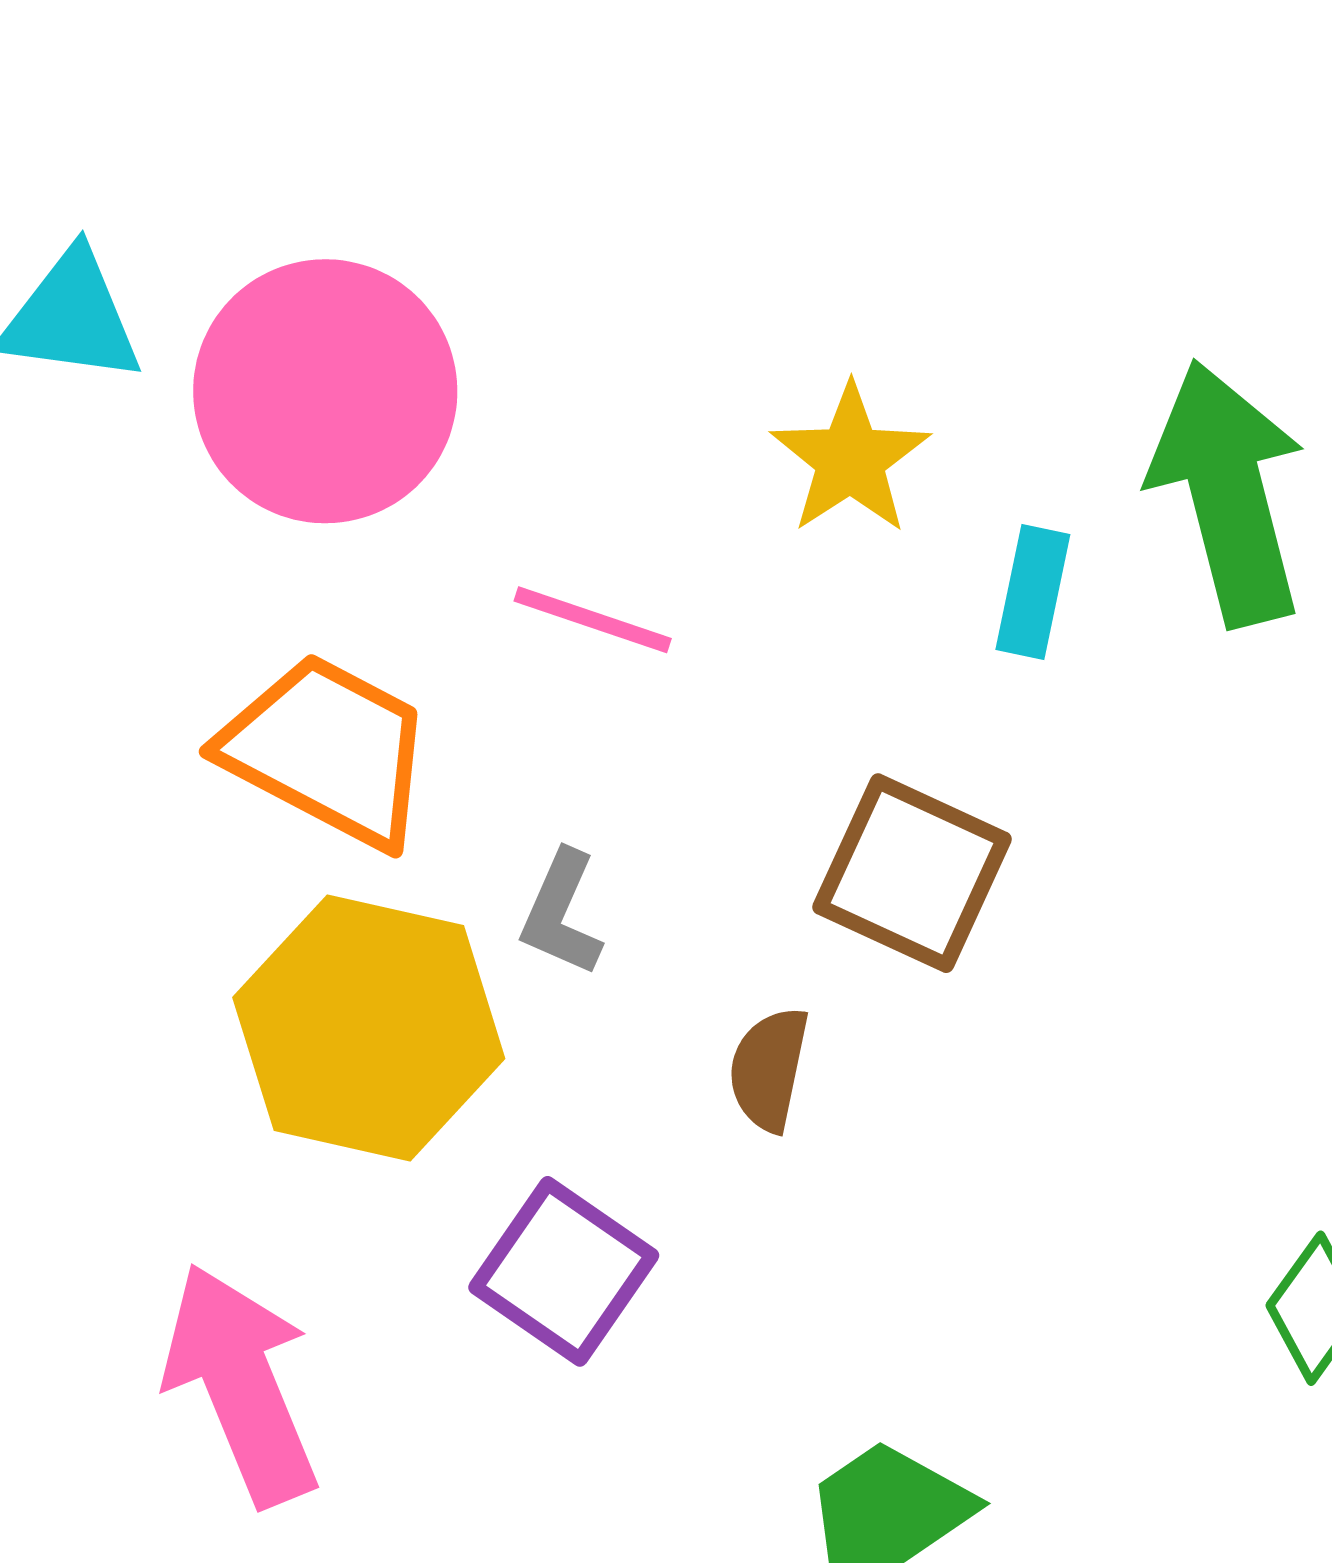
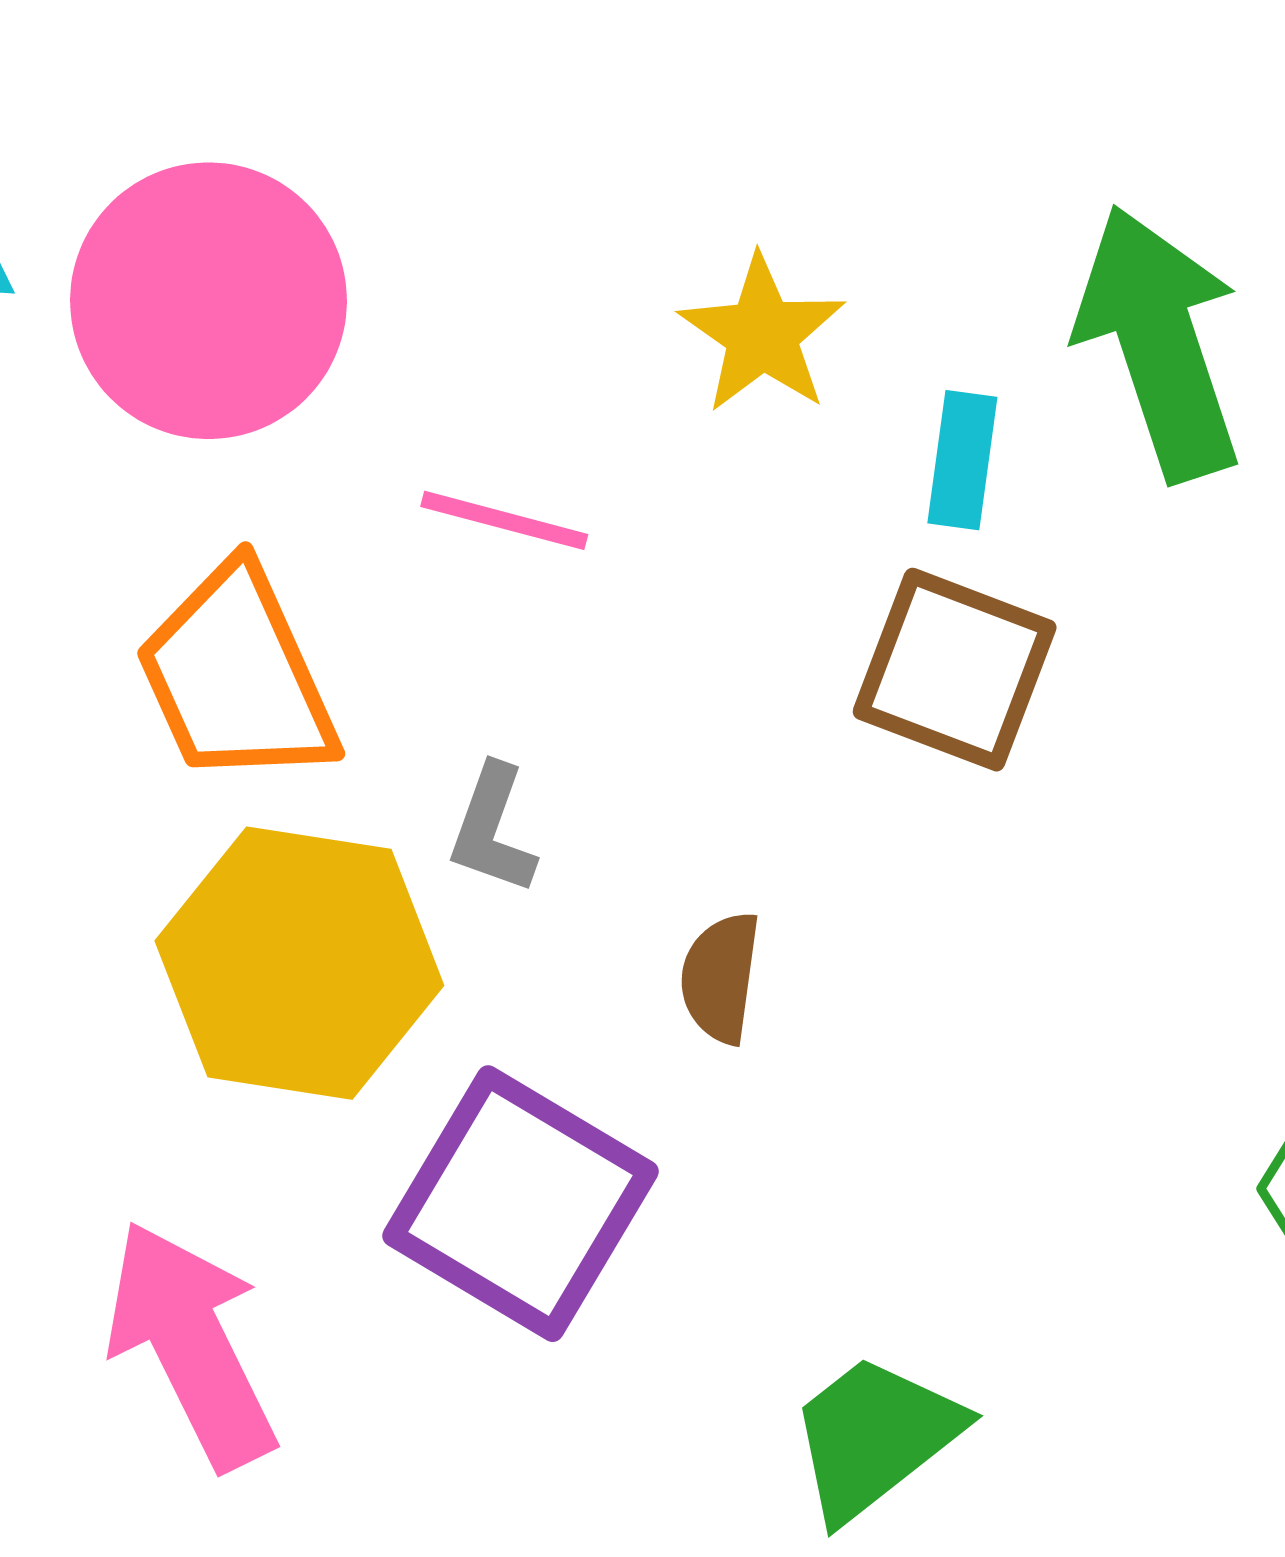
orange trapezoid: (328, 750) -> (237, 676), turned -138
brown square: (912, 873) -> (955, 670), moved
purple square: (564, 1271) -> (520, 1204), size x1.4

